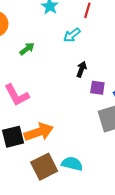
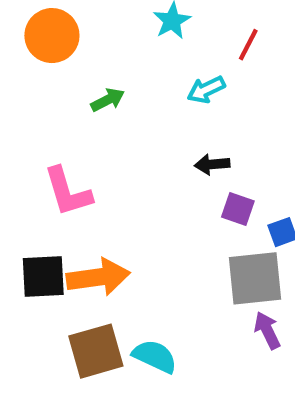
black arrow: (81, 69) -> (212, 164), turned -126

